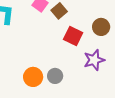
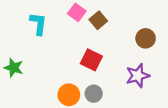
red square: (73, 36) -> (91, 60), moved

